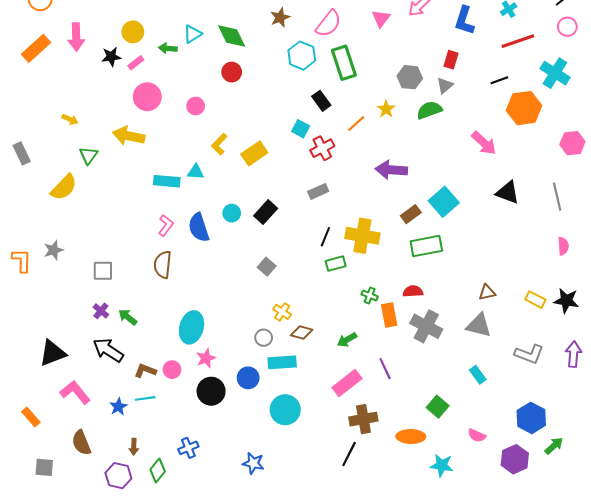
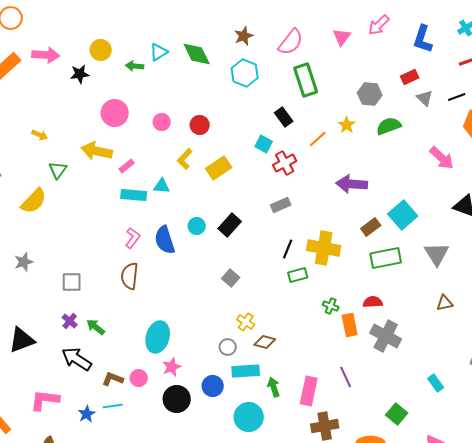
pink arrow: (76, 37) -> (46, 55), turned -84
cyan hexagon: (302, 56) -> (245, 73), moved
red rectangle: (451, 60) -> (410, 77), turned 48
pink rectangle: (136, 63) -> (127, 166), moved
red circle: (232, 72) -> (200, 125), moved
gray triangle: (445, 85) -> (425, 98), moved, turned -36
gray triangle: (479, 325) -> (437, 254), moved, turned 44
green arrow: (347, 340) -> (274, 387), moved, turned 102
black triangle: (53, 353) -> (22, 340), moved
pink rectangle: (347, 383) -> (309, 391), turned -40
pink L-shape: (75, 392) -> (45, 400), turned -44

